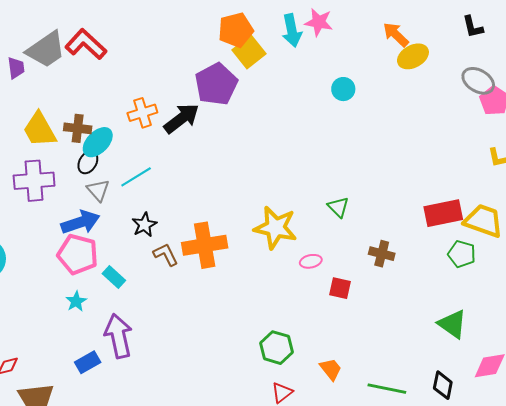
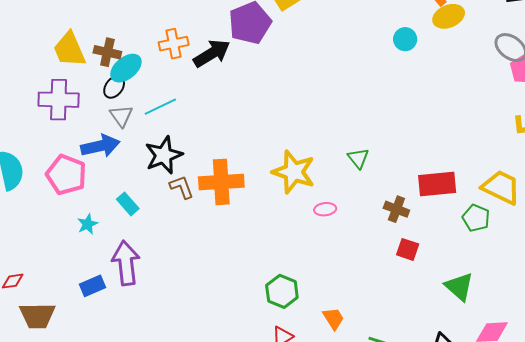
cyan circle: (343, 89) -> (405, 39), moved
red rectangle: (443, 213) -> (437, 184), moved
black star: (144, 225) -> (164, 155), size x1.5
pink pentagon: (78, 254) -> (66, 175), moved
red square: (340, 288) -> (408, 249), moved

